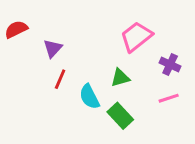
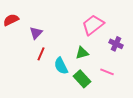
pink line: (169, 98) -> (107, 72), moved, turned 40

